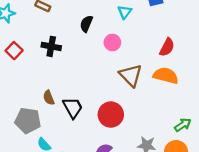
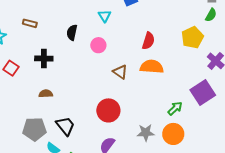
brown triangle: (131, 75) -> (120, 72), size x0.7
brown semicircle: (49, 98) -> (46, 94), moved, turned 120
black trapezoid: (73, 108) -> (65, 126), moved

